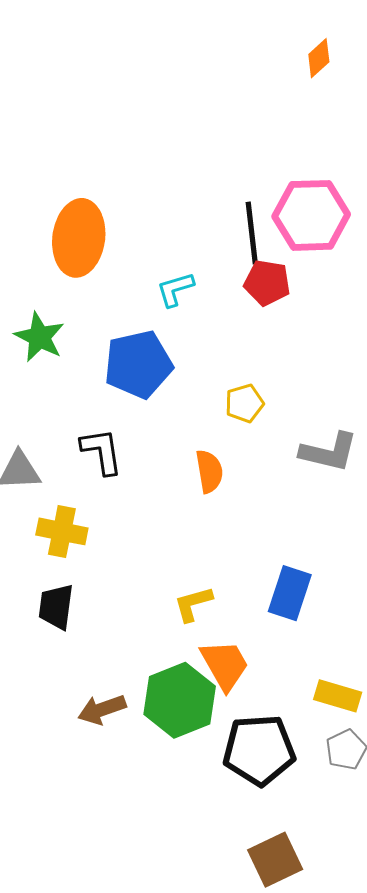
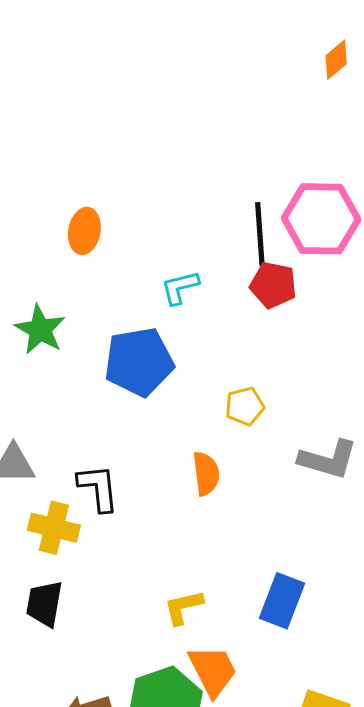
orange ellipse: (79, 238) -> (84, 231), size x0.6
black L-shape: (102, 451) -> (98, 488), moved

